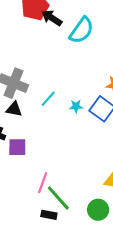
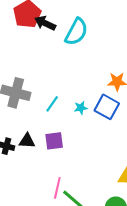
black triangle: (14, 109) -> (27, 141), moved
purple square: (17, 147) -> (54, 141), moved

